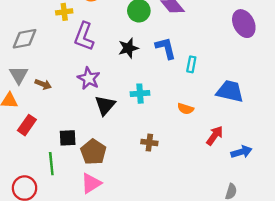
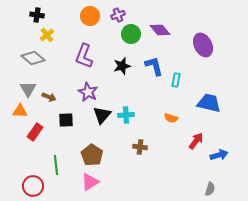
yellow cross: (64, 12) -> (47, 35), moved, turned -32
purple ellipse: (244, 24) -> (203, 45), moved
gray diamond: (25, 39) -> (33, 58), turned 50
cyan cross: (140, 94) -> (126, 115), moved
black square: (68, 138) -> (66, 120), moved

